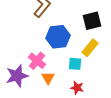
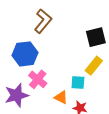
blue hexagon: (58, 37) -> (25, 54), moved
orange triangle: (48, 78) -> (61, 97), moved, turned -32

